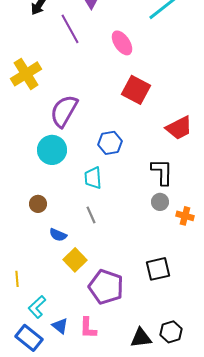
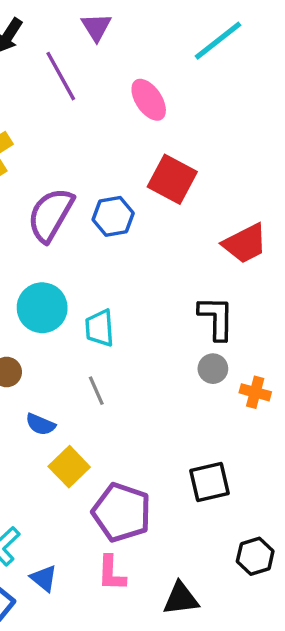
blue hexagon: (110, 143) -> (113, 216), moved
cyan circle: (52, 150) -> (42, 308), moved
pink L-shape: (88, 328) -> (111, 573), moved
black hexagon: (171, 332) -> (255, 556), moved

